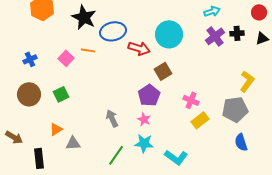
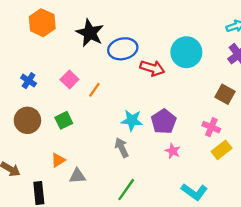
orange line: (88, 50) -> (94, 90), moved, turned -64
blue cross: (30, 59) -> (29, 81), turned -32
brown square: (163, 71) -> (225, 94), moved, turned -30
pink star: (144, 119) -> (173, 151), moved
cyan star: (144, 143) -> (132, 120), moved

